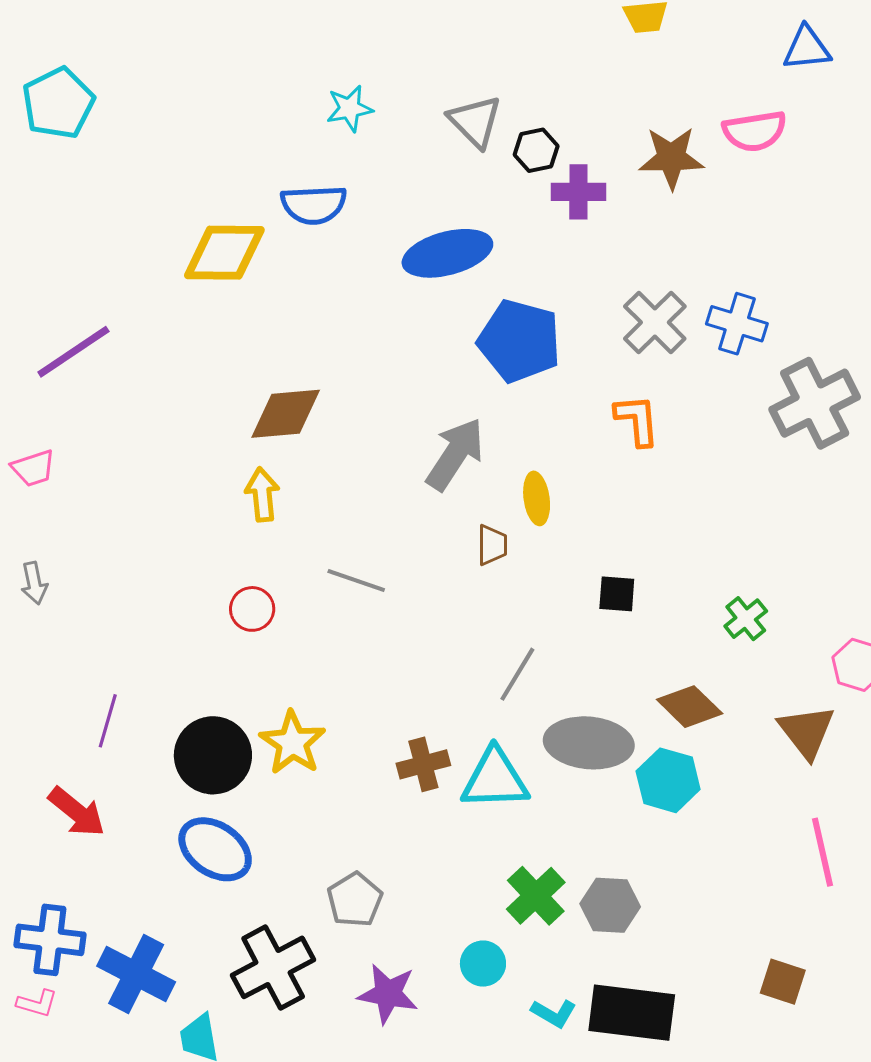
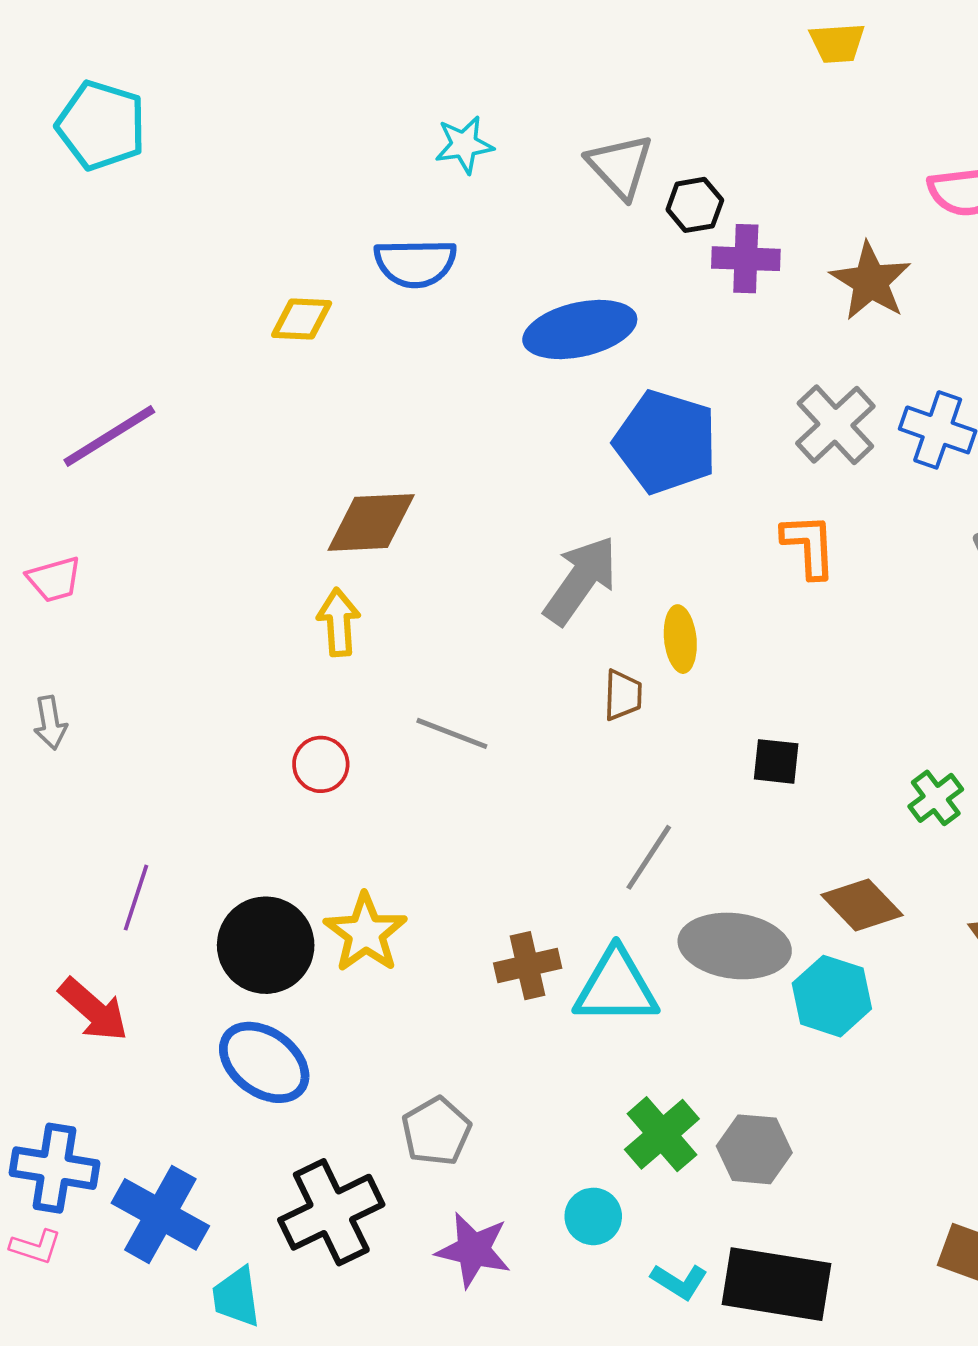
cyan pentagon: (58, 103) -> (101, 125), turned -30
brown star: (671, 158) -> (871, 281), moved, turned 30
yellow diamond: (224, 253) -> (302, 319), size x0.6

